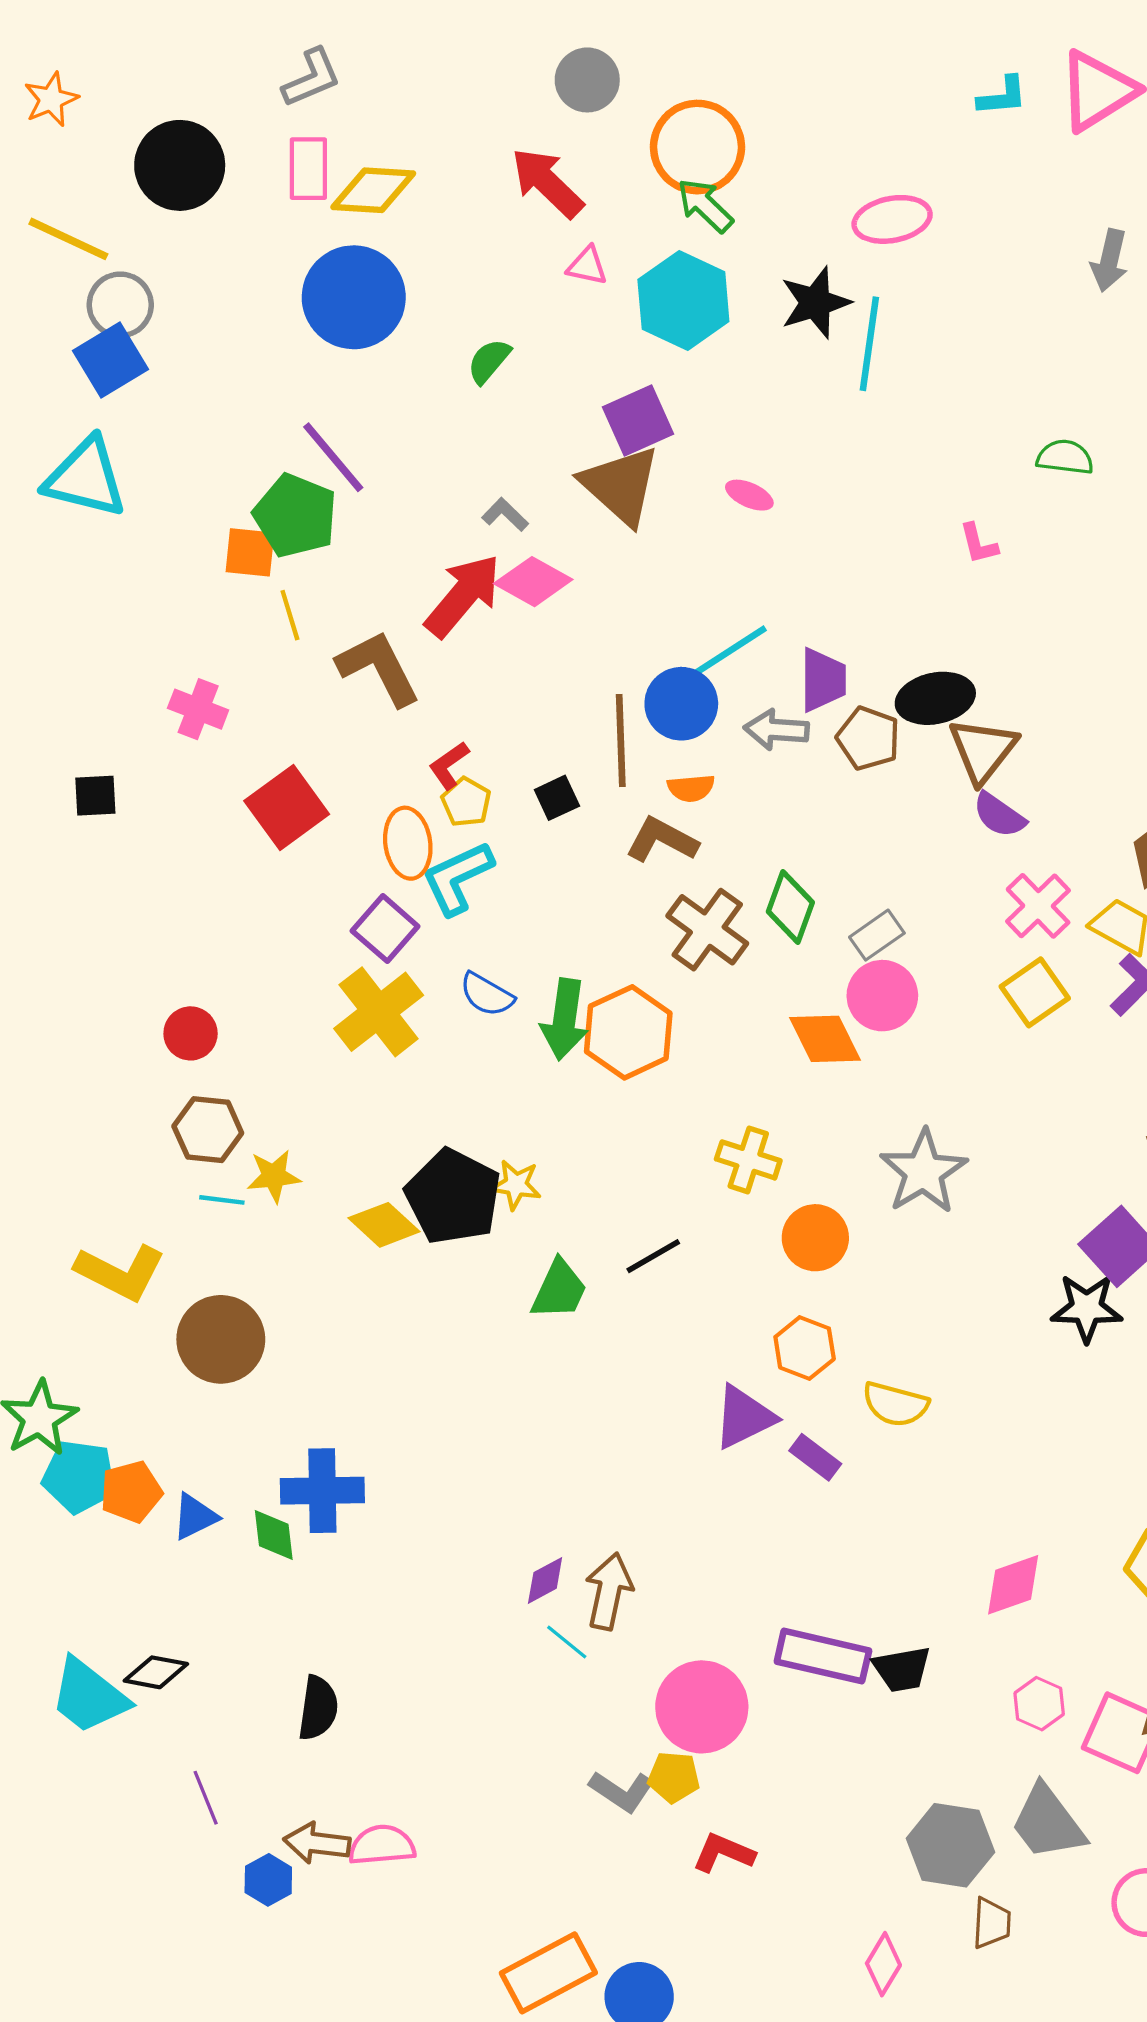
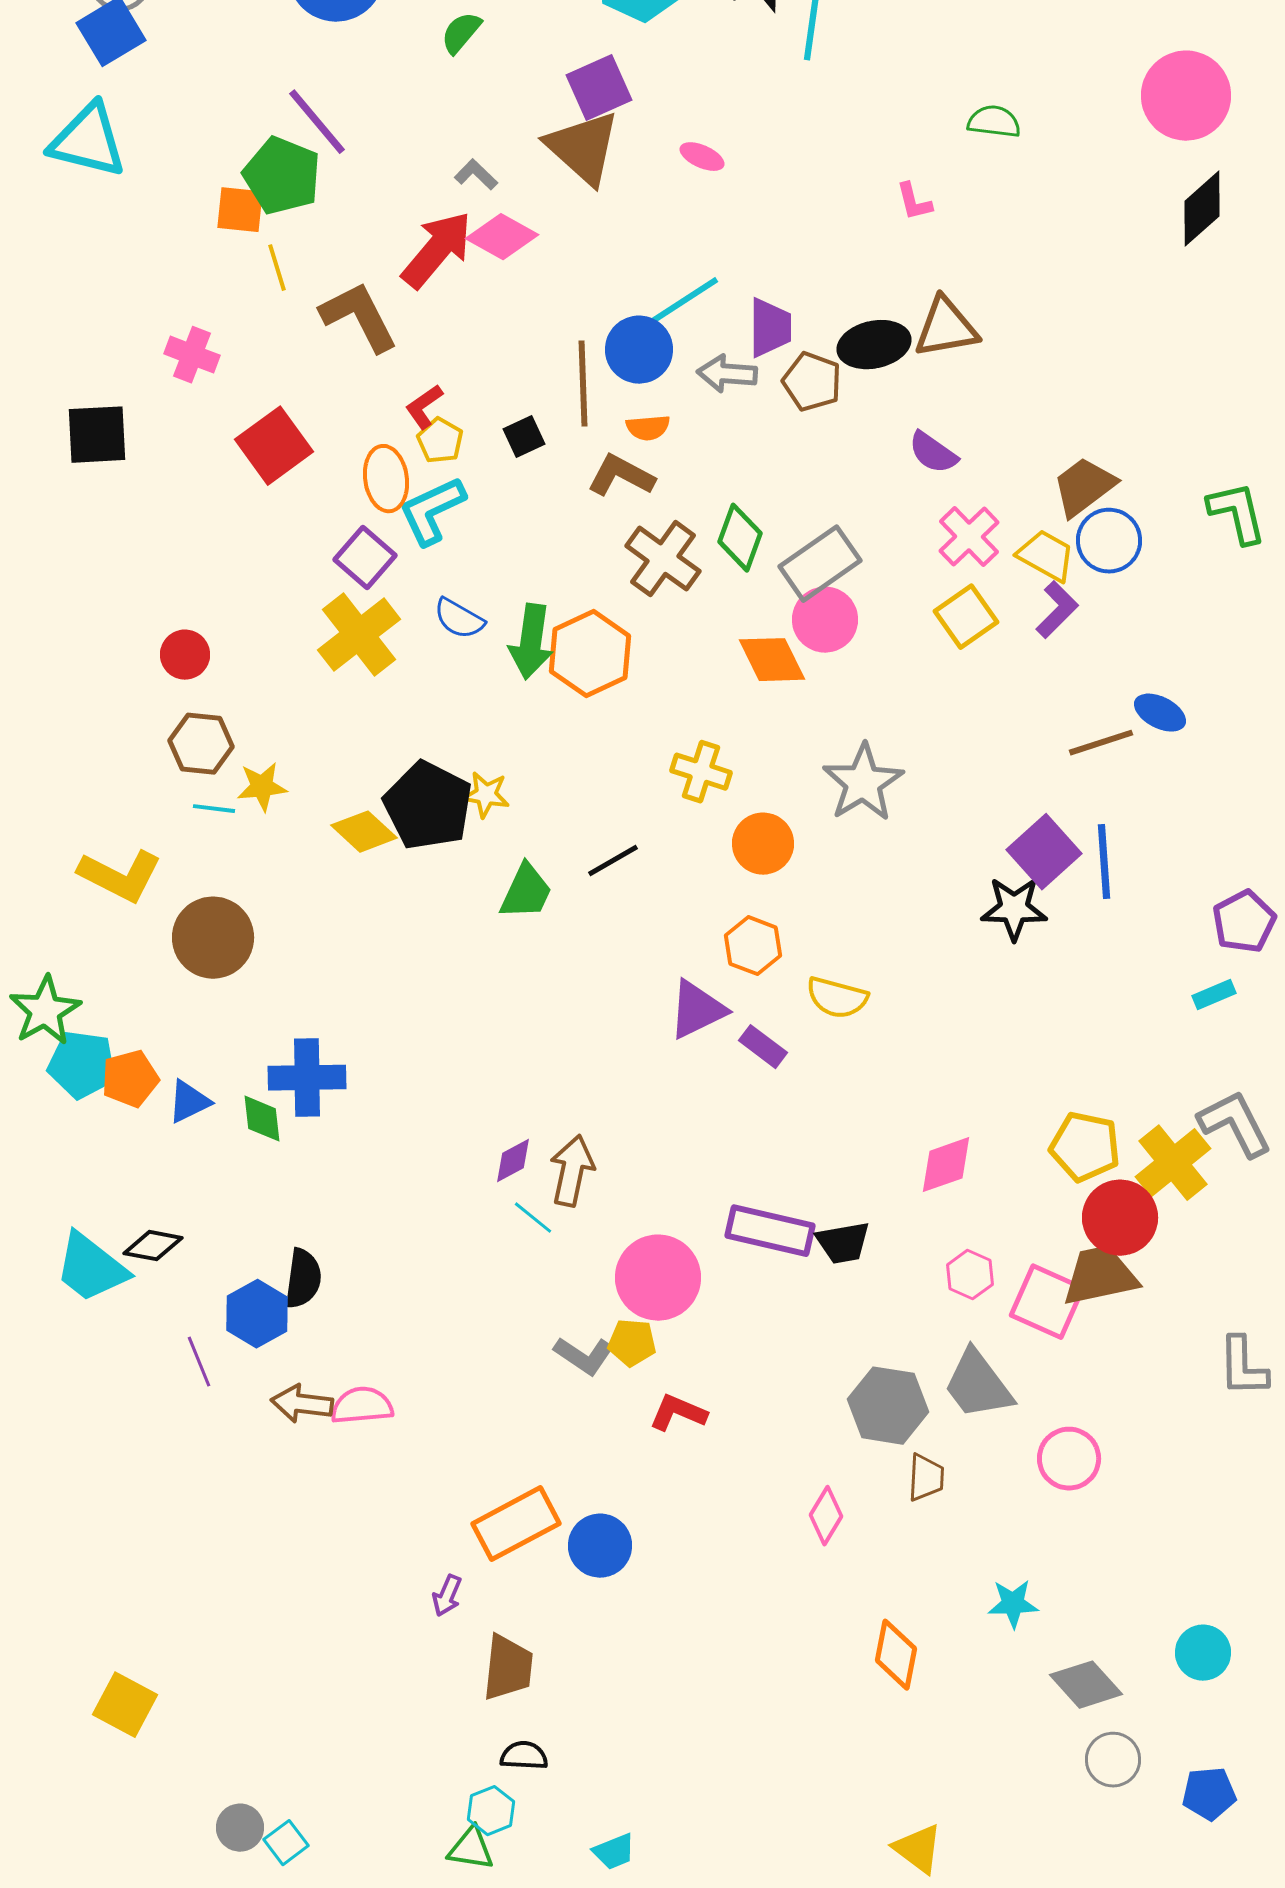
brown triangle: (983, 750) -> (946, 328), moved, turned 42
black square: (95, 796) -> (97, 435), size x1.5
gray rectangle: (877, 935) -> (820, 564), size x1.6
blue hexagon: (268, 1880) -> (257, 1314), moved, size x1.4

